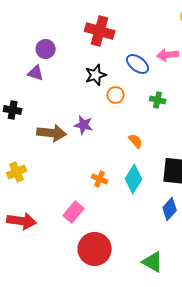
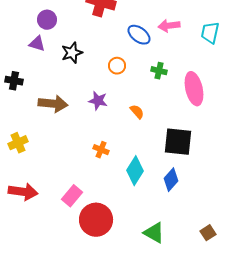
black star: (96, 75) -> (72, 53), moved
purple star: (84, 125) -> (98, 101), moved
cyan diamond: (134, 179) -> (135, 171), moved
pink rectangle: (74, 212) -> (72, 196), moved

